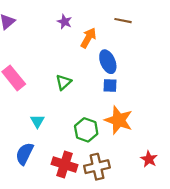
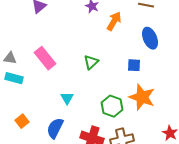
blue ellipse: (108, 62) -> (150, 38), moved

